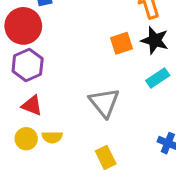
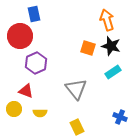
orange square: (122, 43) -> (88, 48), turned 35
purple hexagon: (28, 65) -> (36, 63), moved
yellow circle: (26, 139) -> (14, 109), moved

